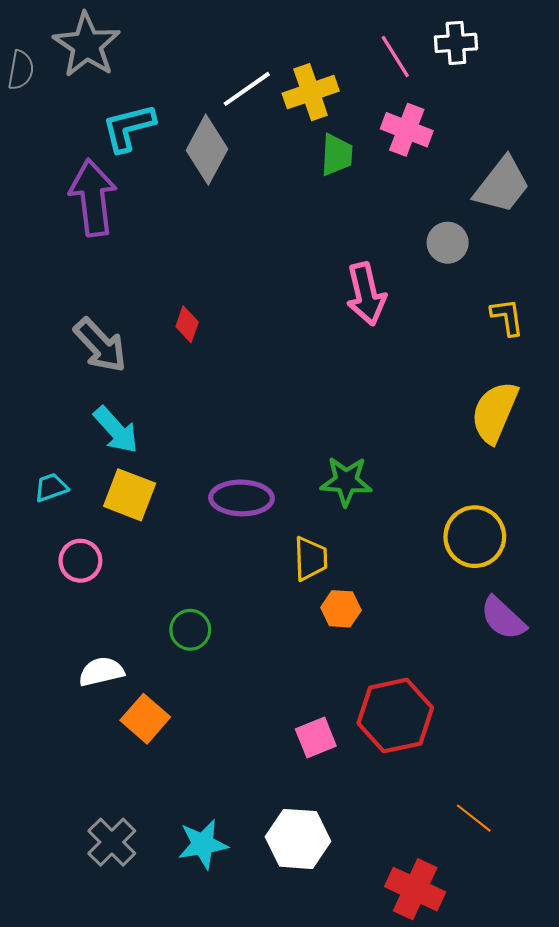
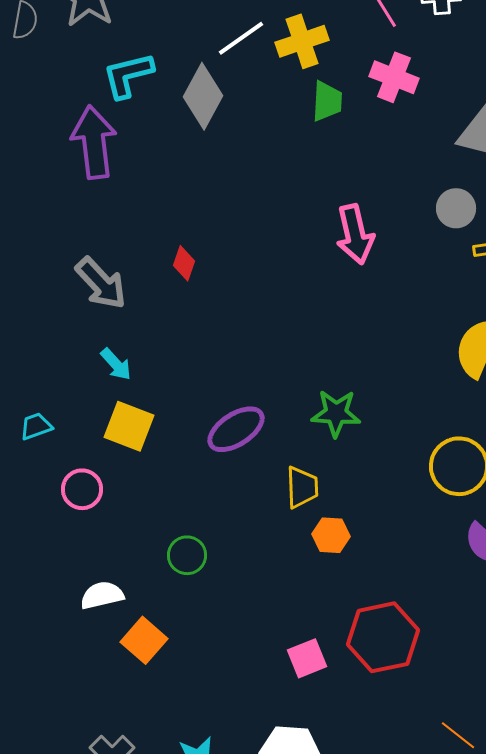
gray circle: (448, 243) -> (456, 208), moved
cyan arrow: (116, 430) -> (116, 364), size x0.7
cyan trapezoid: (51, 487) -> (36, 426), moved
purple ellipse: (242, 498) -> (236, 429), turned -34

